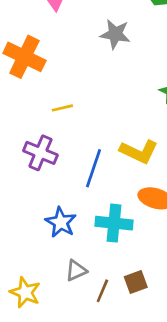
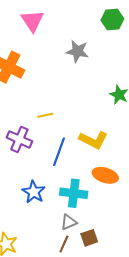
yellow line: (62, 108) -> (45, 115), moved
gray triangle: (76, 270) -> (69, 222), moved

